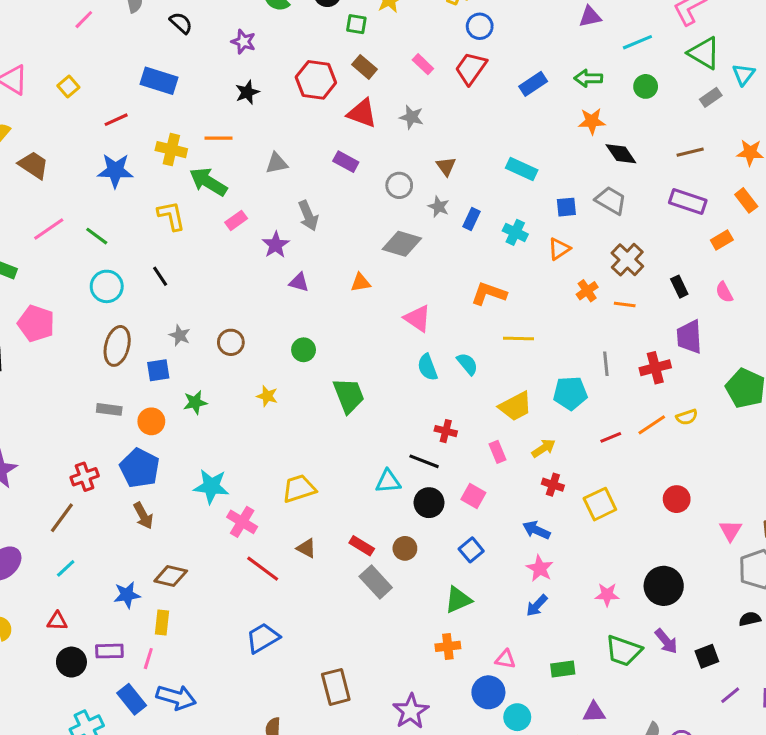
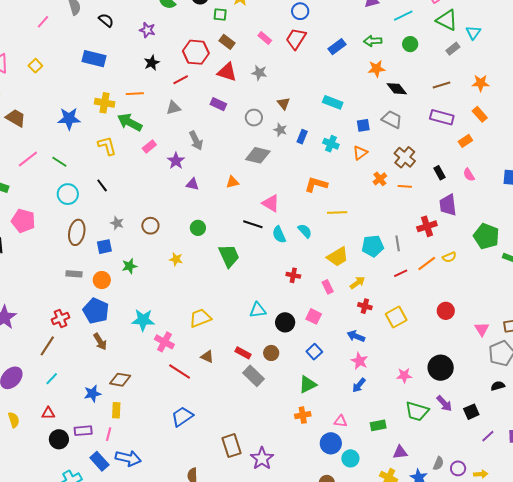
red line: (116, 120) -> (181, 80), moved
gray line: (606, 364) -> (398, 243), moved
black line: (424, 461) -> (253, 224), moved
purple star: (411, 711) -> (262, 458), moved

